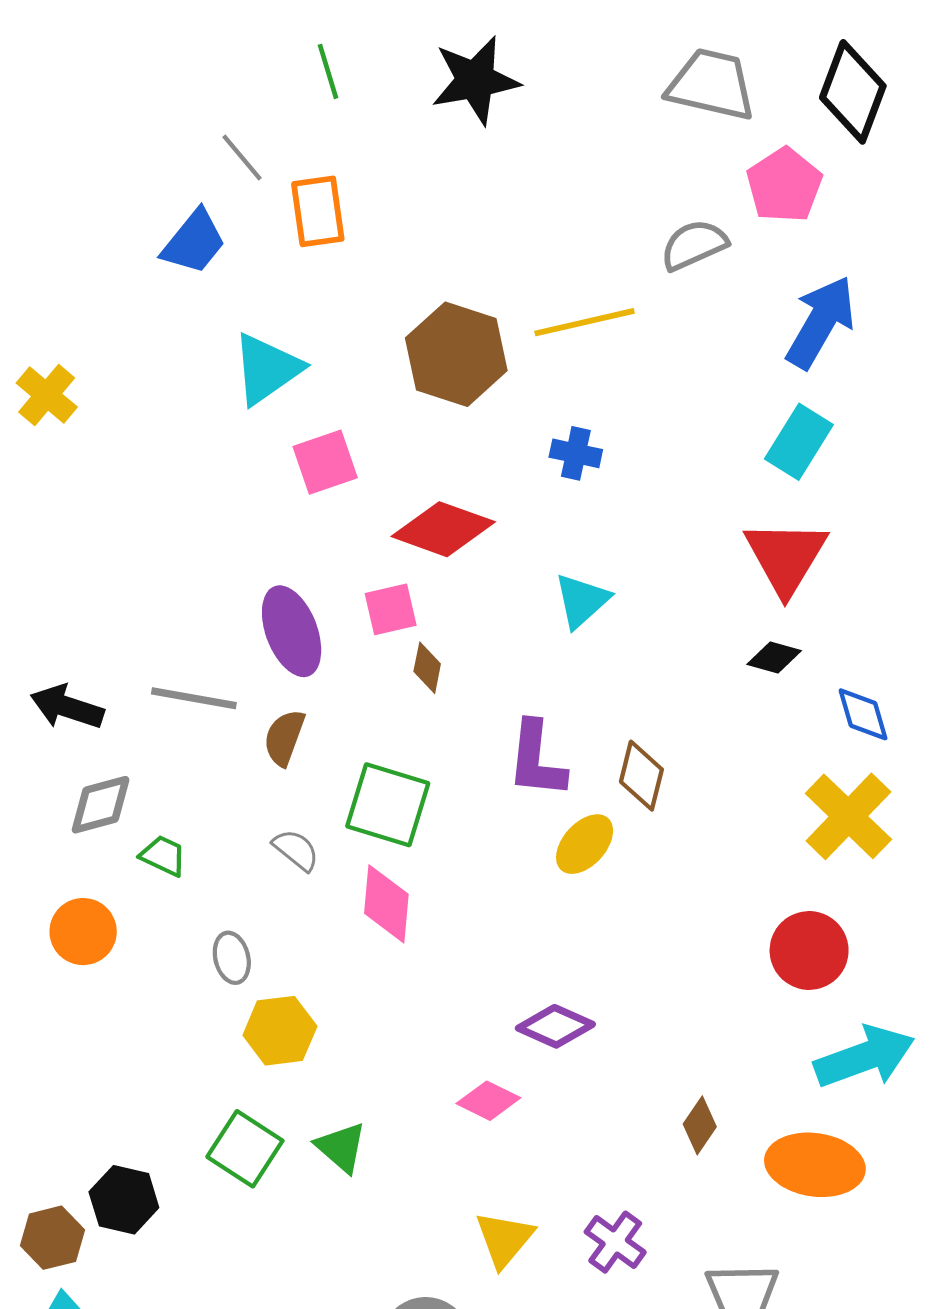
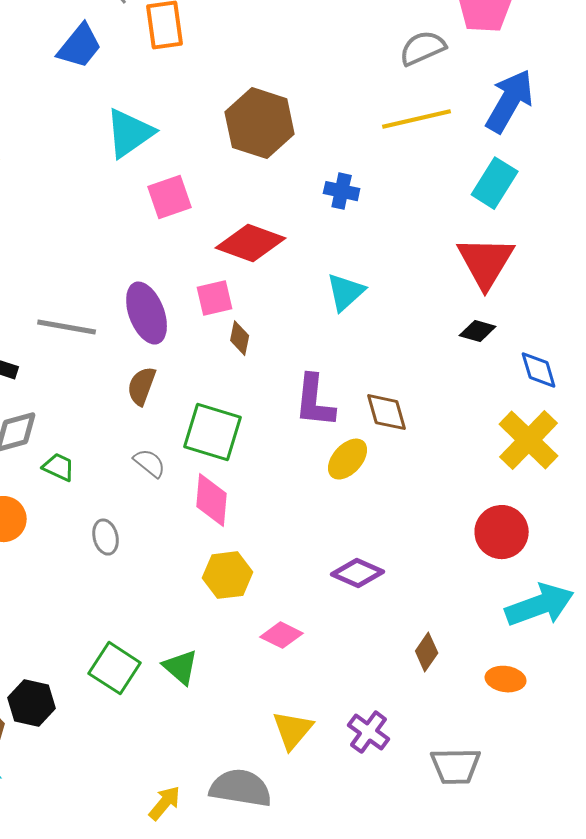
yellow line: (585, 322) -> (417, 119), moved
gray line: (194, 698) -> (67, 327), moved
brown diamond: (641, 776) -> (387, 412), turned -30
purple diamond: (555, 1026) -> (358, 573), moved
yellow hexagon: (280, 1031) -> (228, 575), moved
orange ellipse: (815, 1165) -> (506, 679), size x0.6

